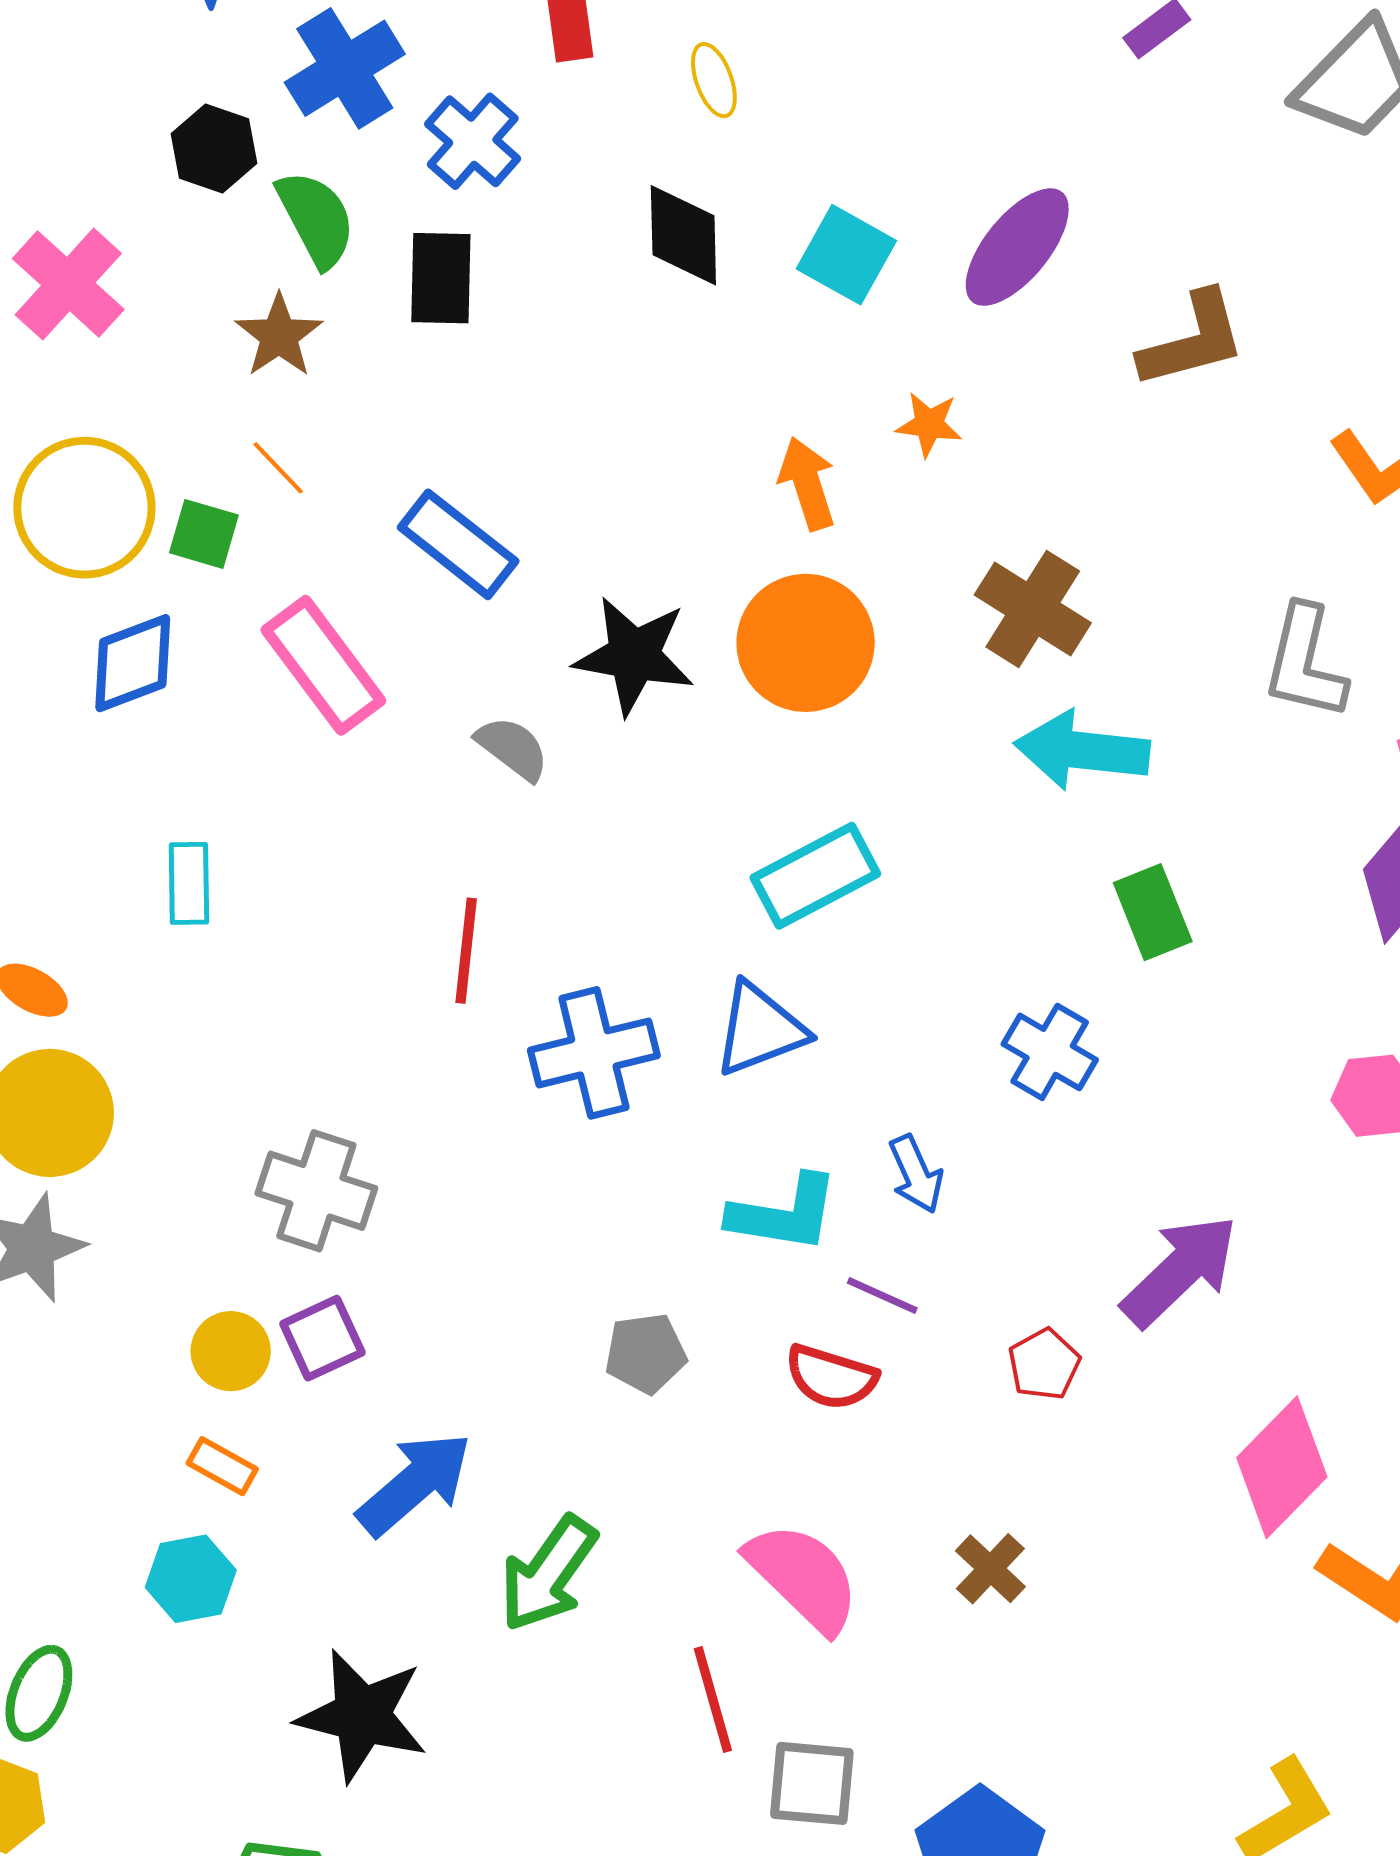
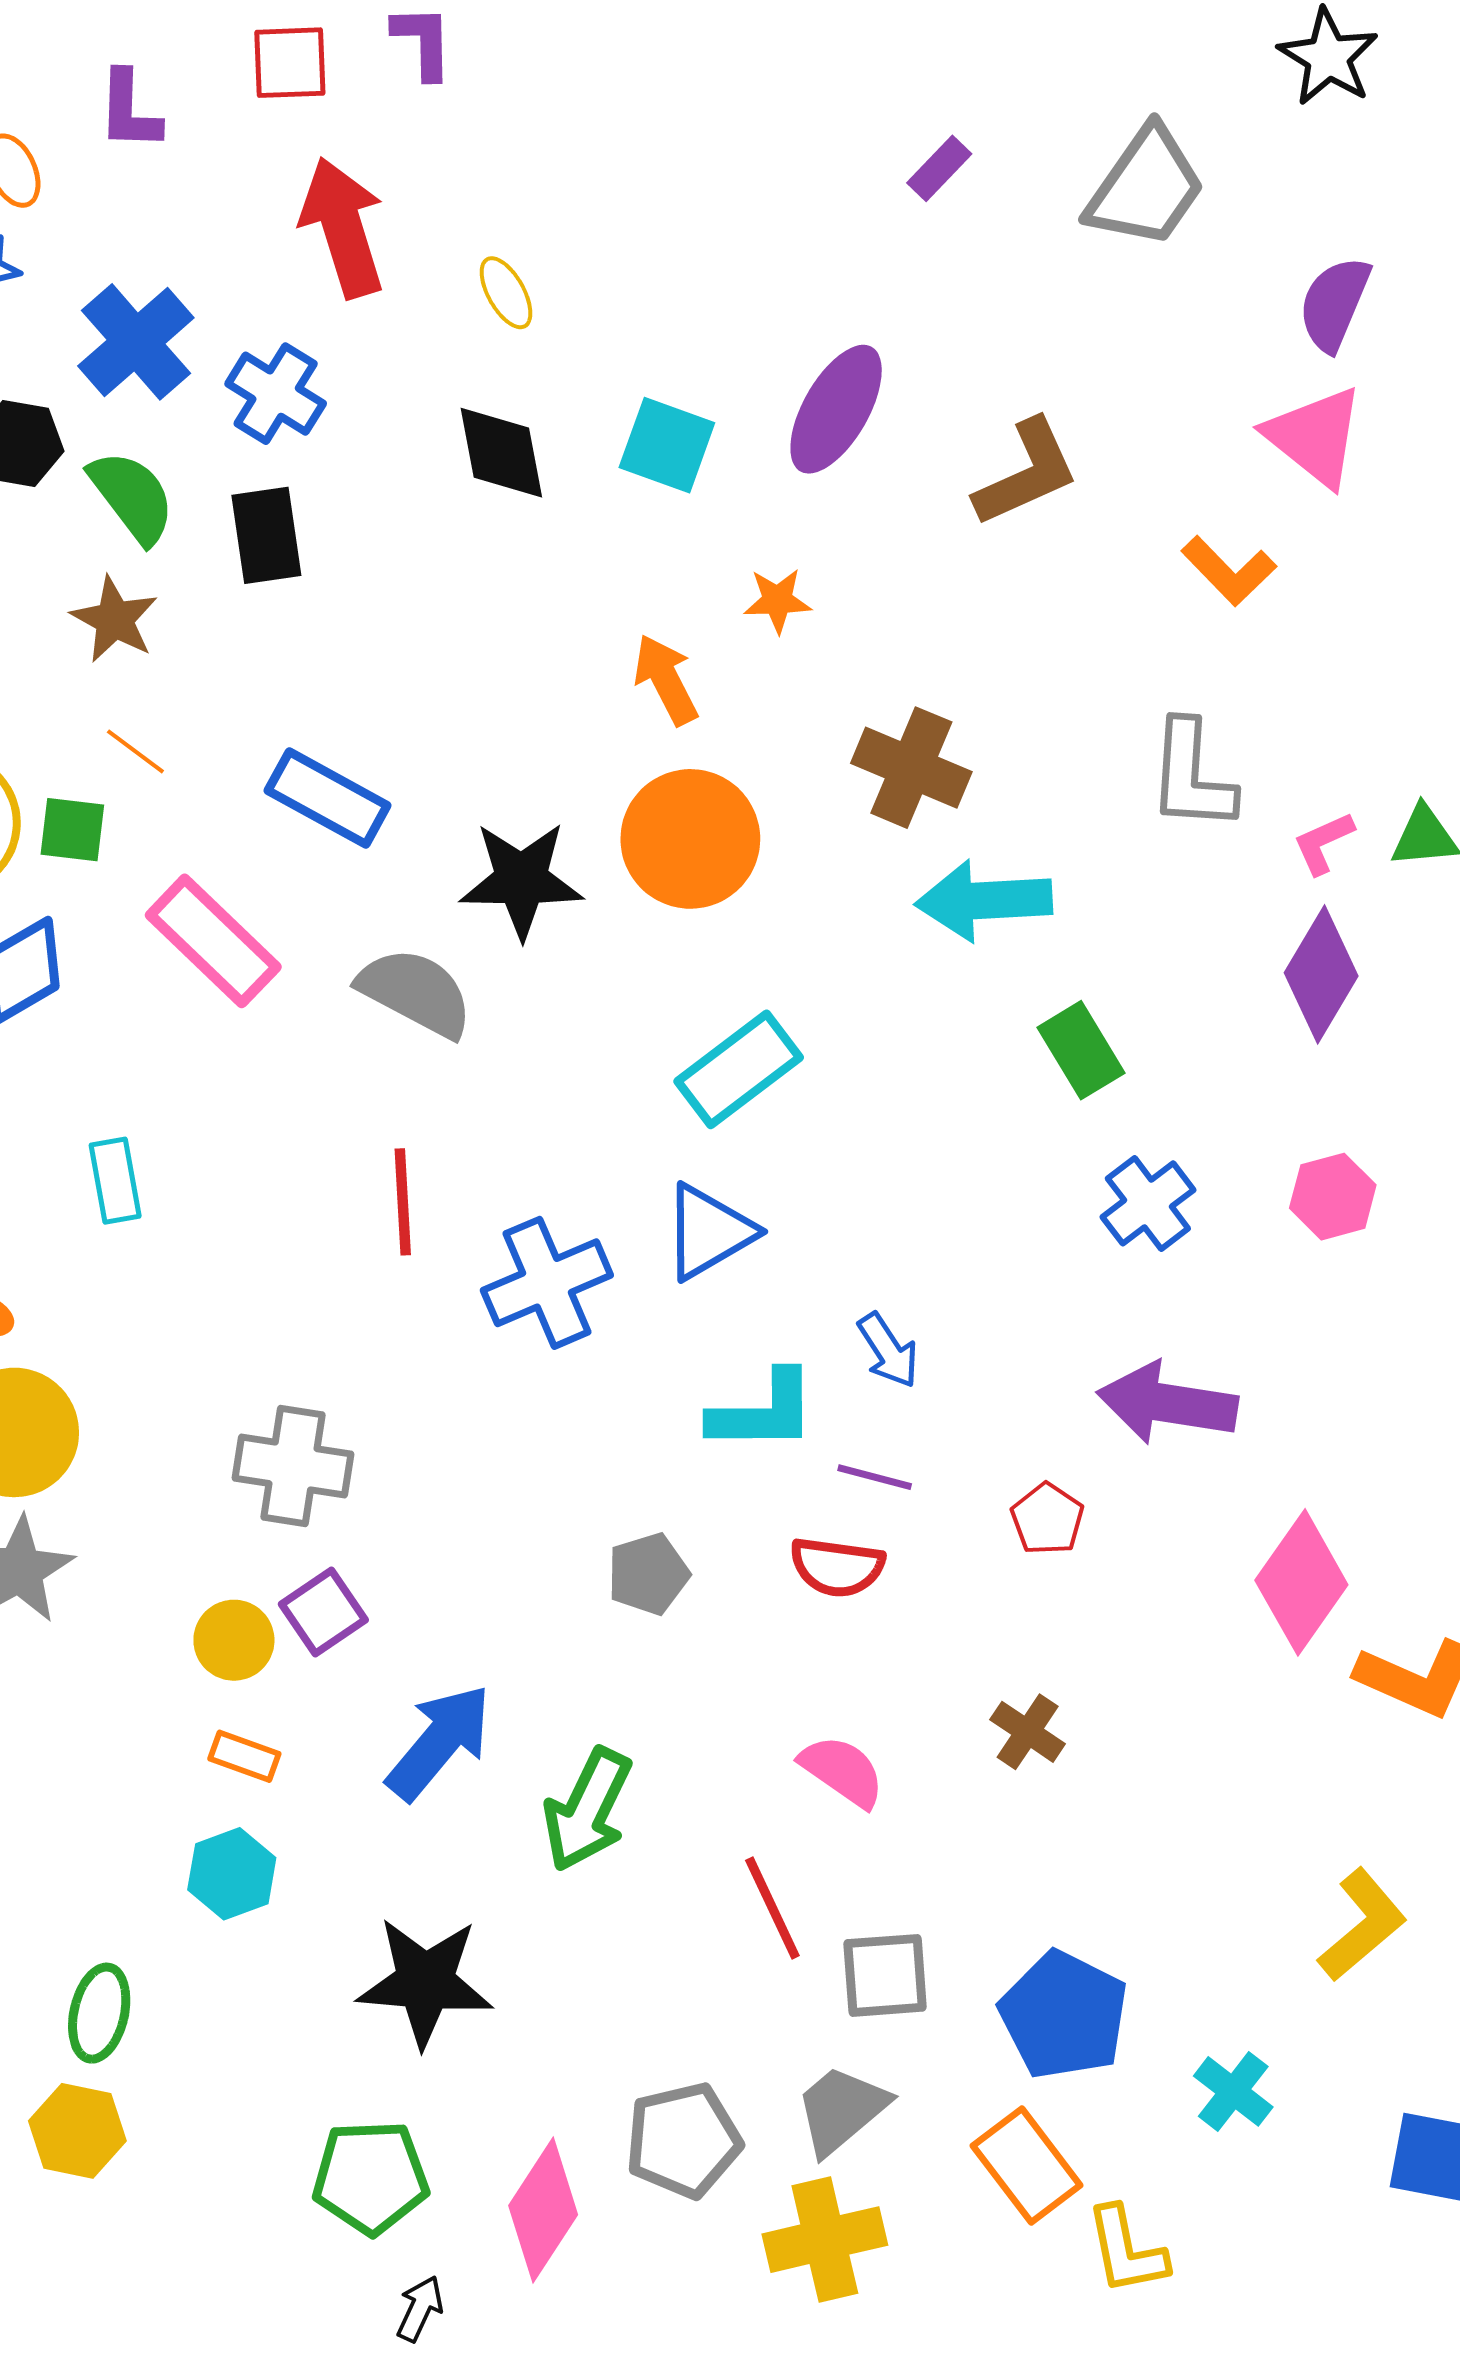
gray semicircle: (513, 748) -> (416, 992), size x1.5
blue cross: (1050, 1052) -> (1148, 1203), moved, turned 32
purple arrow: (1180, 1271) -> (1167, 1403), turned -118
pink semicircle: (803, 1577) -> (842, 1771), size x0.7

